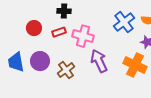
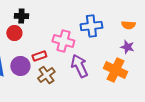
black cross: (64, 11) -> (21, 16), moved
blue cross: (124, 22) -> (91, 26), moved, turned 30
red rectangle: (59, 32) -> (39, 56), moved

